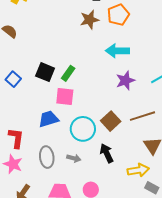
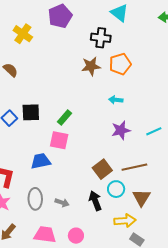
cyan arrow: (117, 51) -> (116, 100), size x0.6
black square: (45, 72) -> (31, 112), moved, turned -30
cyan circle: (83, 129) -> (116, 189), moved, size x0.7

